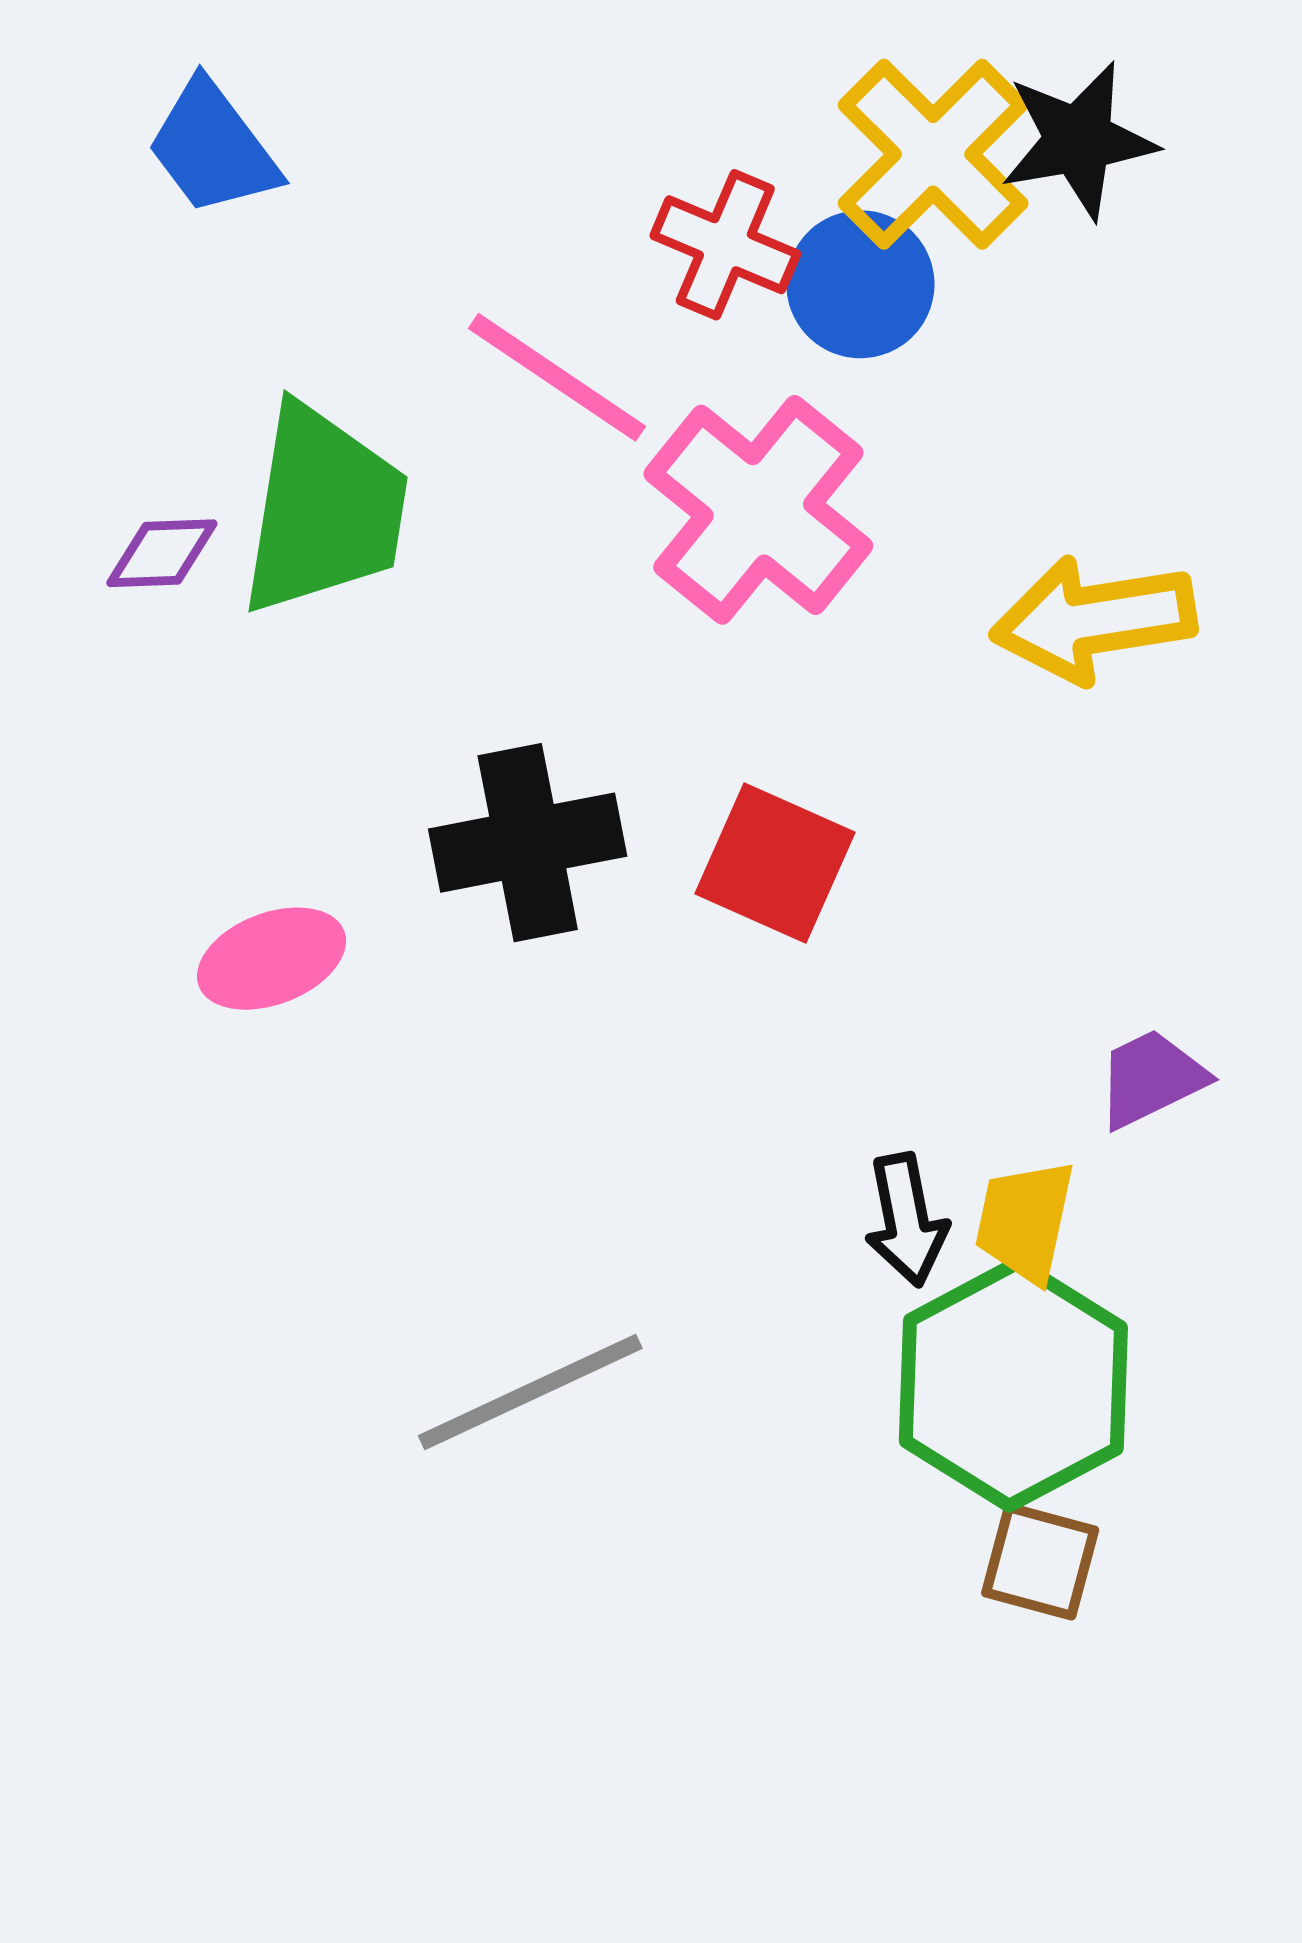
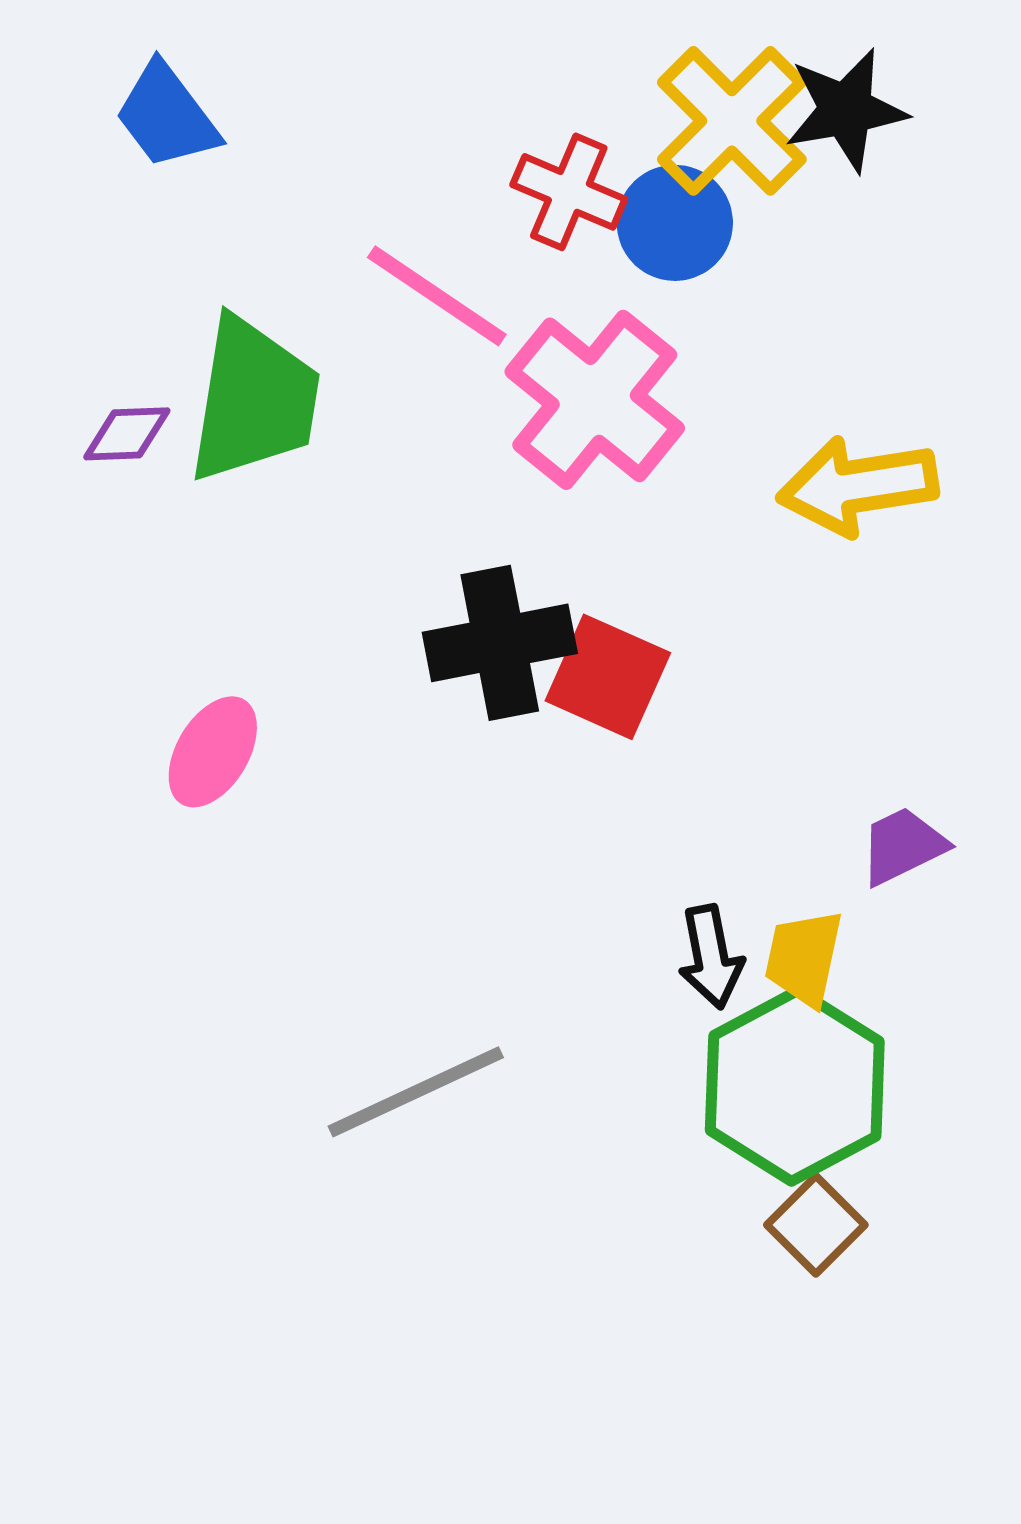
black cross: (528, 843) -> (500, 643), moved
pink ellipse: (272, 959) -> (213, 752), turned -38
brown square: (1040, 1562) -> (816, 1225), turned 30

